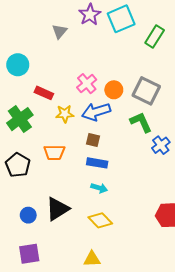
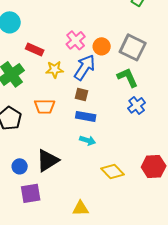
blue arrow: (96, 112) -> (85, 67), turned 140
blue cross: (161, 145) -> (137, 105), moved
yellow diamond: (100, 220) -> (113, 171), moved
purple square: (29, 254) -> (31, 193), moved

